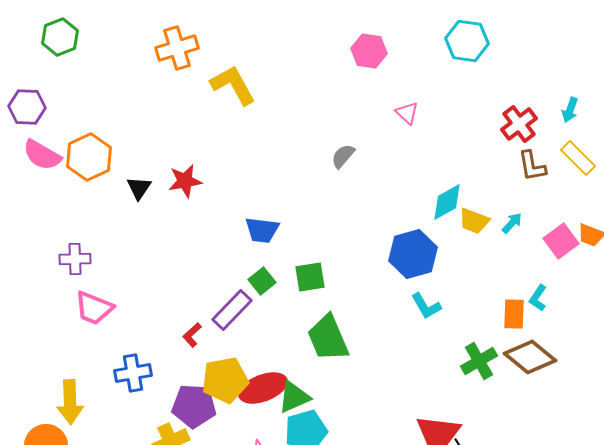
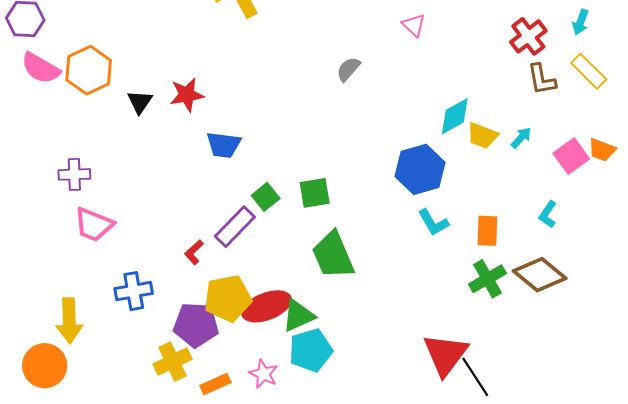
blue trapezoid: (262, 230) -> (224, 145), moved
orange rectangle: (514, 314) -> (487, 231), moved

